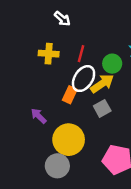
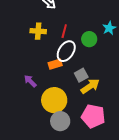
yellow arrow: (102, 84) -> (90, 86), moved
orange rectangle: (70, 95) -> (55, 64), turned 48
gray circle: (57, 166) -> (60, 121), moved

